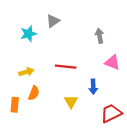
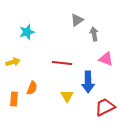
gray triangle: (53, 21) -> (77, 20), moved
yellow arrow: (26, 72) -> (13, 62), moved
blue arrow: (93, 87) -> (88, 82), size x1.5

